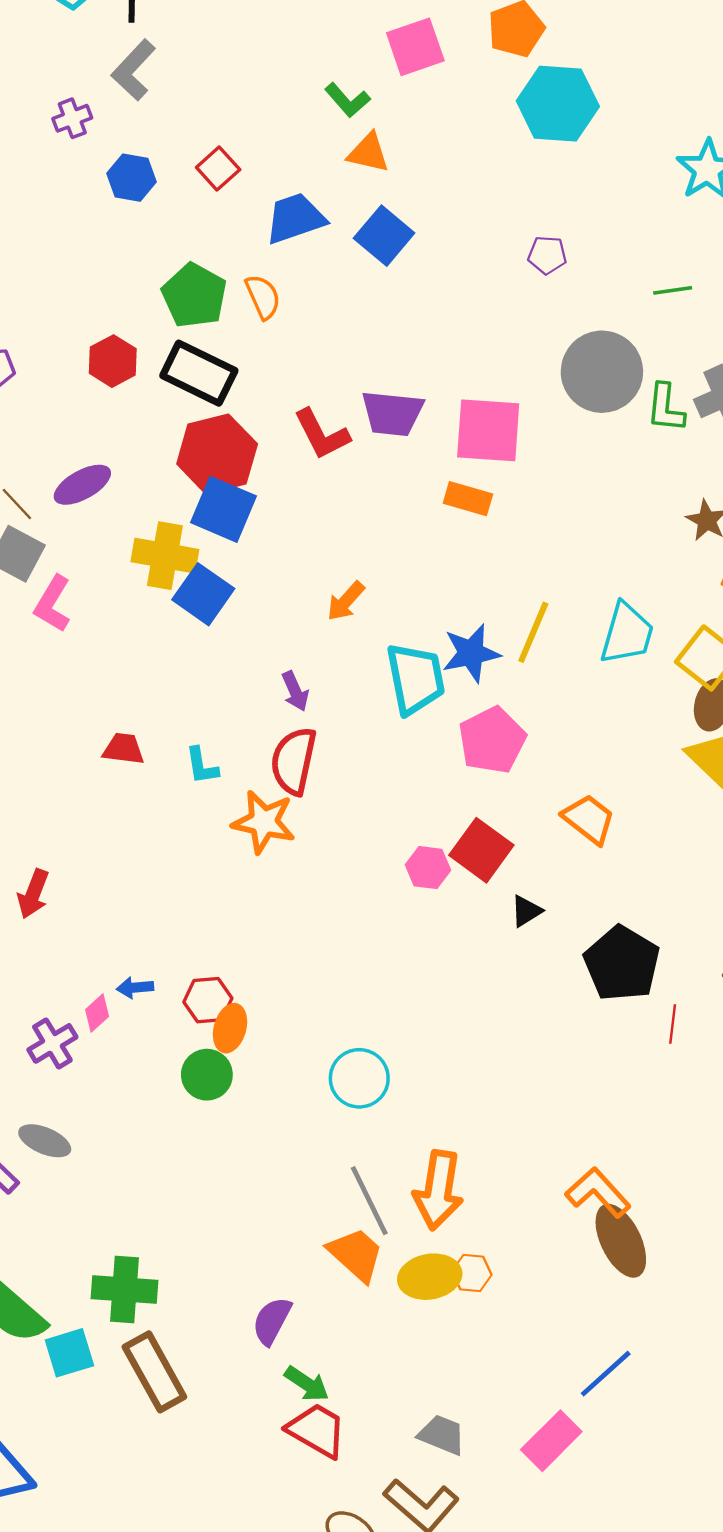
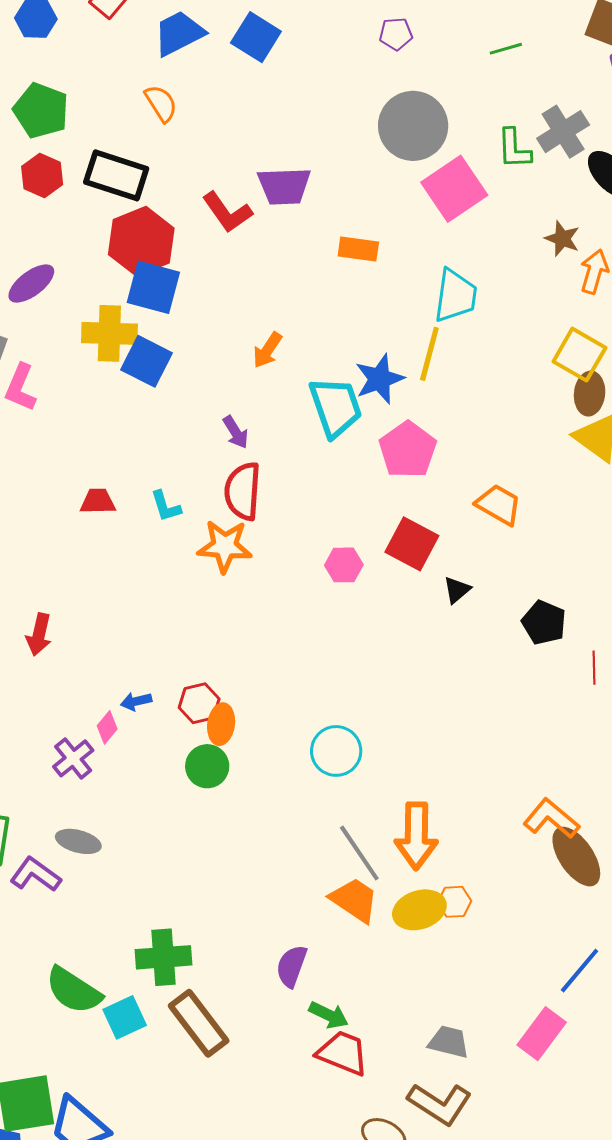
green pentagon: (194, 295) -> (41, 111), moved
gray circle: (602, 372) -> (413, 126), moved
pink square: (488, 430) -> (454, 189), moved, turned -30
cyan trapezoid: (627, 634) -> (455, 296), moved
pink hexagon: (428, 868) -> (344, 565), moved
black pentagon: (622, 964) -> (544, 623), size x0.7

